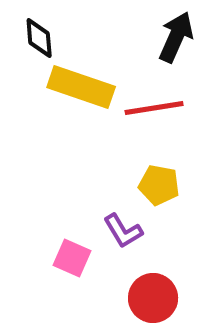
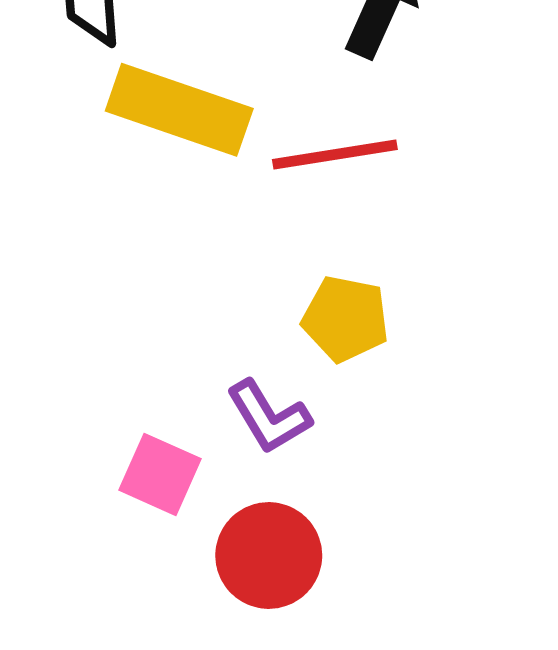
red circle: (153, 298) -> (269, 555), moved

